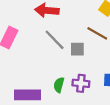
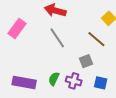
gray square: (77, 49) -> (86, 61), moved, turned -32

